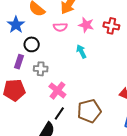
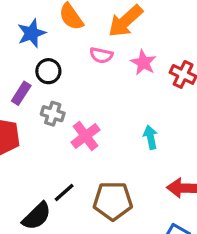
cyan arrow: (81, 51) -> (150, 137), moved
pink cross: (57, 91) -> (86, 136), moved

